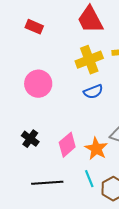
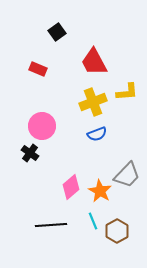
black cross: (30, 139) -> (30, 153), moved

